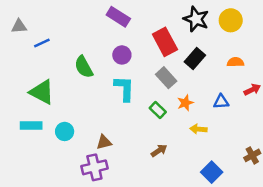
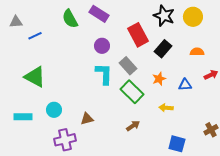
green semicircle: (84, 67) -> (70, 19), moved
gray rectangle: (166, 78) -> (128, 66), moved
orange star: (185, 103) -> (159, 79), moved
green rectangle: (158, 110) -> (132, 92), size x1.6
cyan rectangle: (31, 126) -> (23, 117), moved
purple cross: (94, 167) -> (65, 140), moved
blue square: (212, 172) -> (177, 144), turned -30

